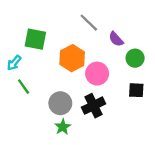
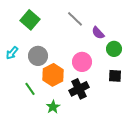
green square: (35, 39) -> (30, 20), moved, turned 30
orange hexagon: (72, 58) -> (53, 75), moved
green line: (24, 87) -> (30, 89), moved
gray circle: (60, 103) -> (38, 56), moved

